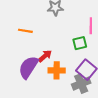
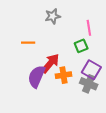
red arrow: (45, 56) -> (50, 63), size x1.5
gray cross: (81, 84) -> (89, 84), turned -36

